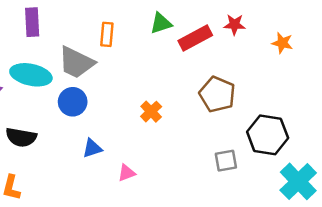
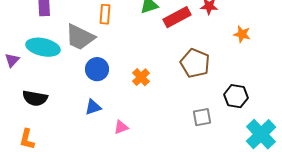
orange star: (282, 43) -> (242, 34), moved
blue circle: (73, 102) -> (97, 69), moved
black hexagon: (268, 135) -> (236, 96), size x0.7

